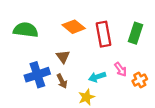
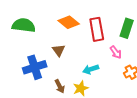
pink arrow: (121, 69) -> (116, 52), moved
brown arrow: (62, 81) -> (60, 86), moved

